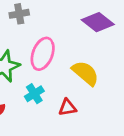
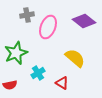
pink ellipse: (43, 54) -> (48, 27), moved
red triangle: (67, 108) -> (62, 83), turned 40

